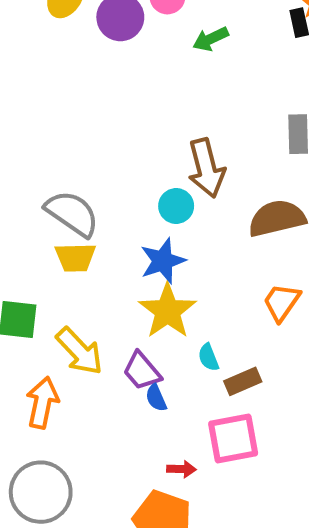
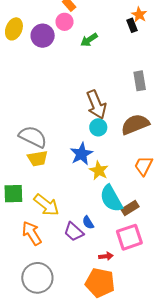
cyan circle: (176, 206) -> (98, 127), moved
yellow star: (168, 311) -> (99, 170), moved, size x0.7
cyan semicircle: (208, 357) -> (111, 199), size x2.0
purple trapezoid: (142, 371) -> (74, 232), moved
orange arrow: (42, 403) -> (32, 233), turned -35

